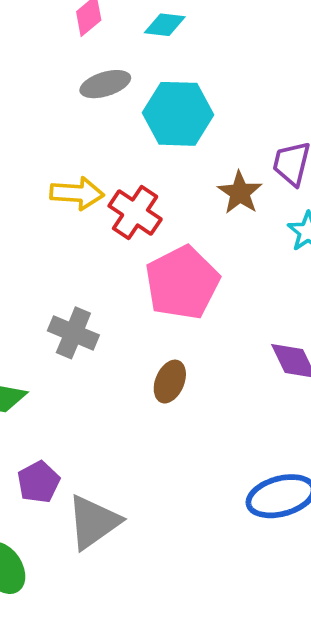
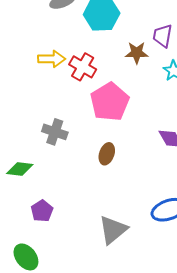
brown star: (240, 193) -> (137, 53), turned -30
gray triangle: (93, 522) -> (113, 230), moved

